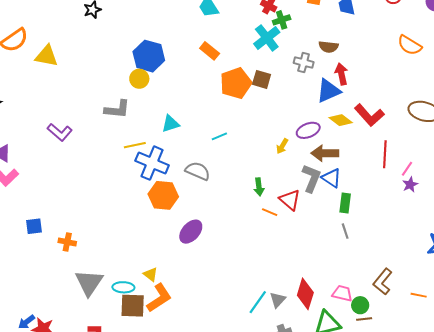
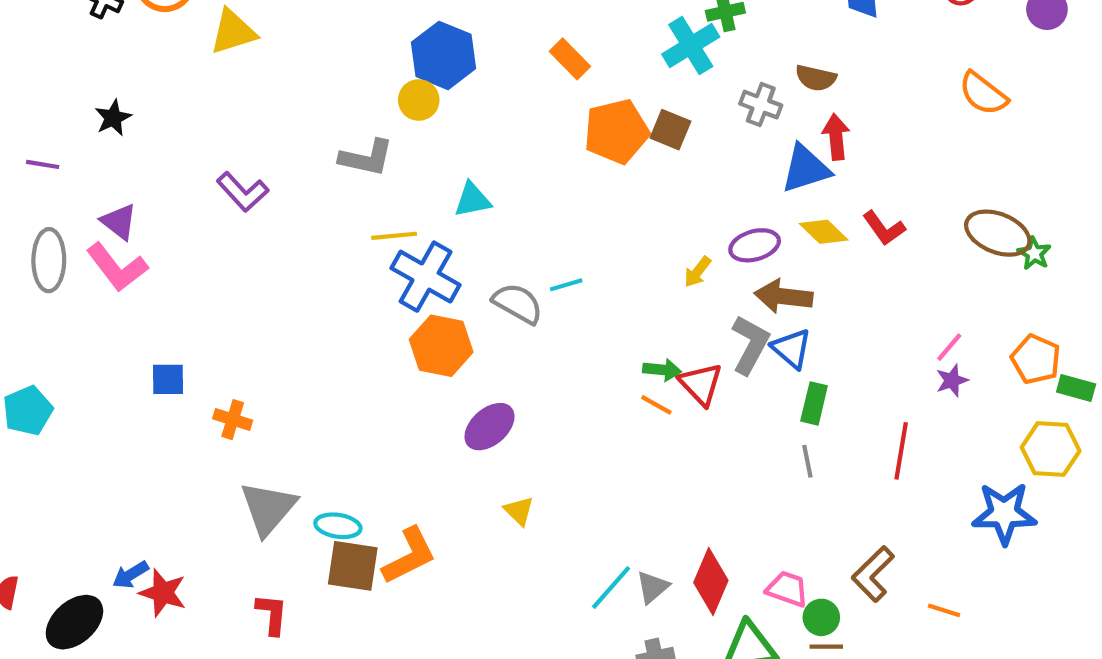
yellow triangle: (47, 56) -> (233, 32), turned -35
red L-shape: (369, 115) -> (884, 228), size x0.7
cyan line: (219, 136) -> (566, 285), moved
red line: (385, 154) -> (901, 451), moved
green arrow: (259, 187) -> (662, 370), moved, turned -84
yellow triangle: (151, 274) -> (519, 511), moved

